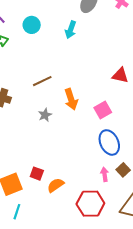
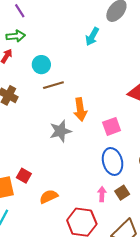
cyan circle: (32, 25) -> (41, 65), moved
gray star: (45, 115) -> (60, 131), moved, size x1.5
red square: (37, 174) -> (24, 176), moved

